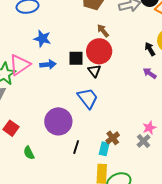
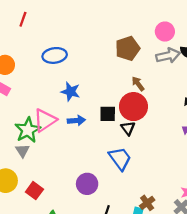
purple circle: (58, 121) -> (87, 184), size x0.7

